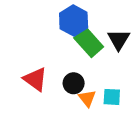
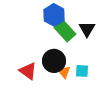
red triangle: (35, 79) -> (28, 71), moved
black circle: (74, 83) -> (54, 61), size x1.5

